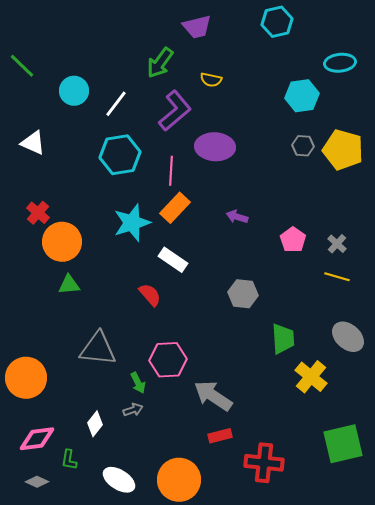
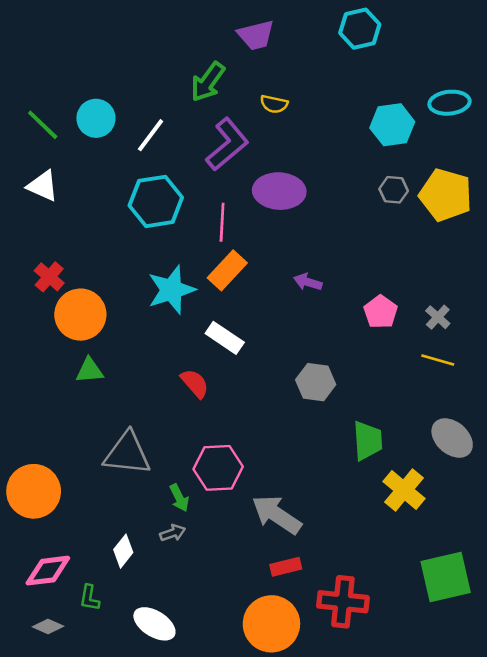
cyan ellipse: (340, 63) -> (450, 103), moved
green line: (22, 66) -> (43, 125), moved
orange circle: (179, 480) -> (271, 624), moved

